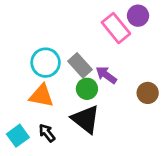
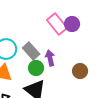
purple circle: (138, 16) -> (72, 24), moved
purple arrow: (106, 75) -> (50, 58), turned 42

